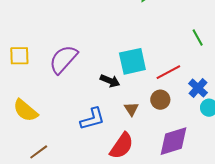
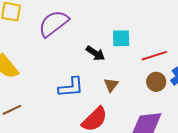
cyan square: (132, 61) -> (121, 38), size x0.7
brown circle: (160, 100) -> (156, 82), moved

